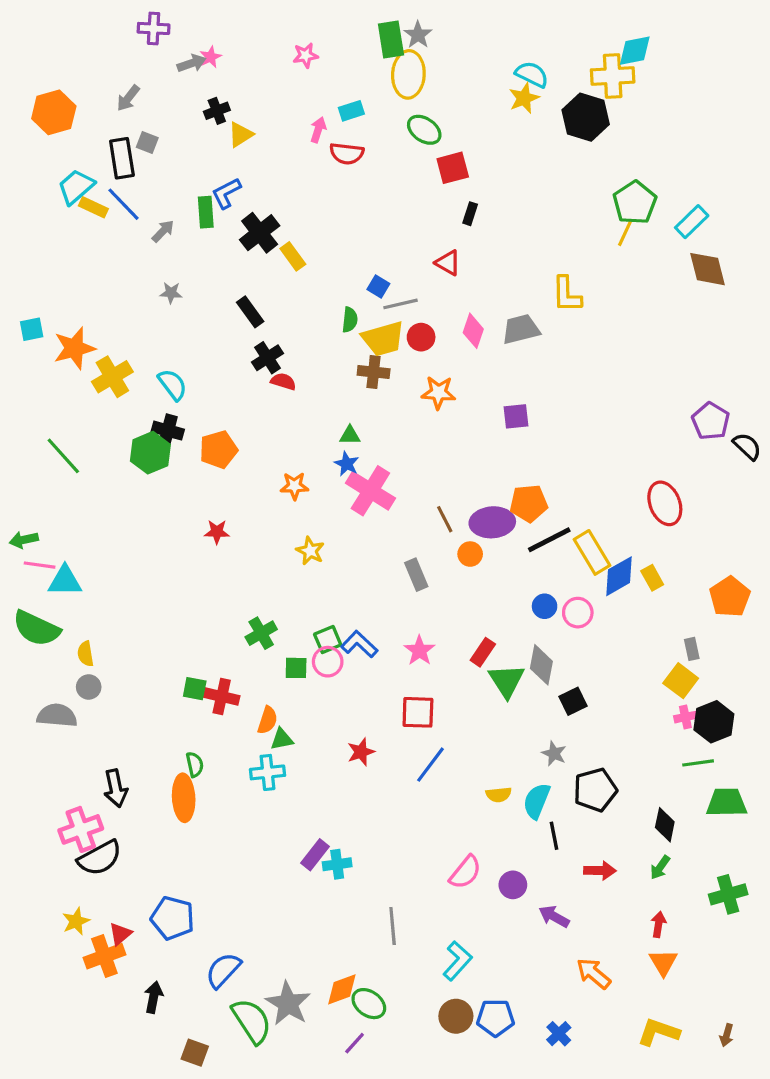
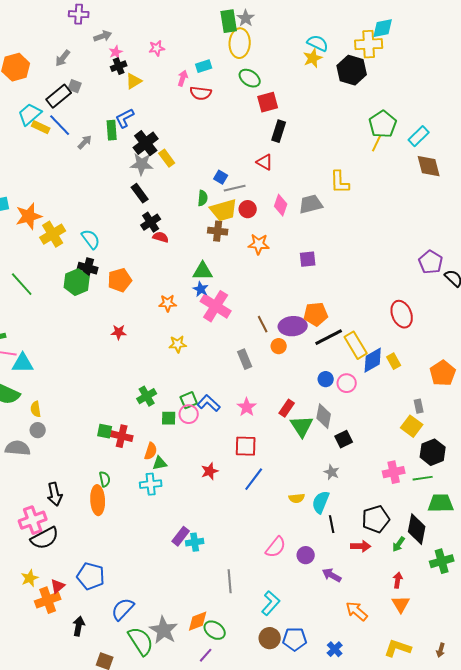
pink star: (306, 55) -> (157, 48), moved
pink star: (211, 57) -> (116, 52), moved
black rectangle: (122, 158) -> (59, 96), turned 60
black rectangle: (470, 214) -> (279, 131), size x1.5
gray star: (171, 293) -> (142, 164), moved, size x1.6
green triangle: (350, 435) -> (203, 271), size x1.5
yellow star: (310, 551) -> (178, 344), turned -30
pink cross: (685, 717) -> (394, 472), moved, size x1.5
black pentagon: (595, 790) -> (376, 519), moved
black diamond: (665, 825) -> (417, 529), moved, size x1.4

